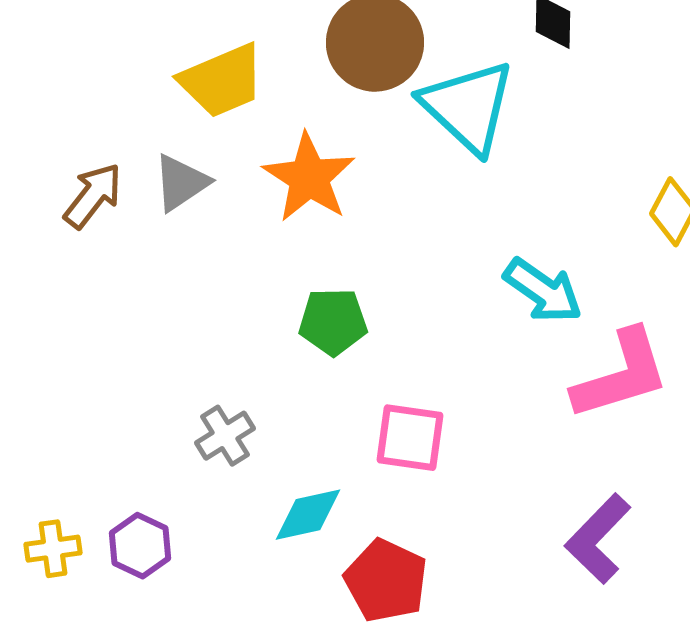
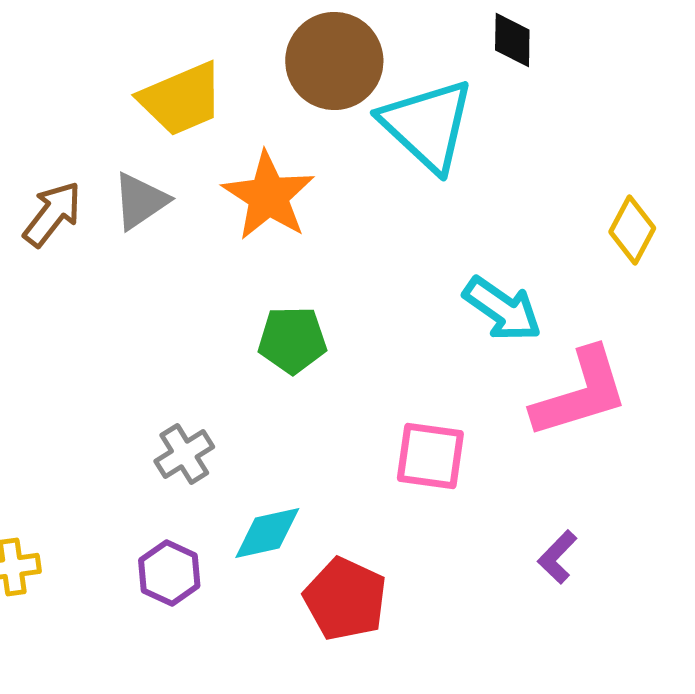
pink square: (410, 438) -> (430, 456), moved
purple L-shape: (598, 539) -> (557, 557), size x0.6
purple hexagon: (140, 546) -> (169, 573), moved

